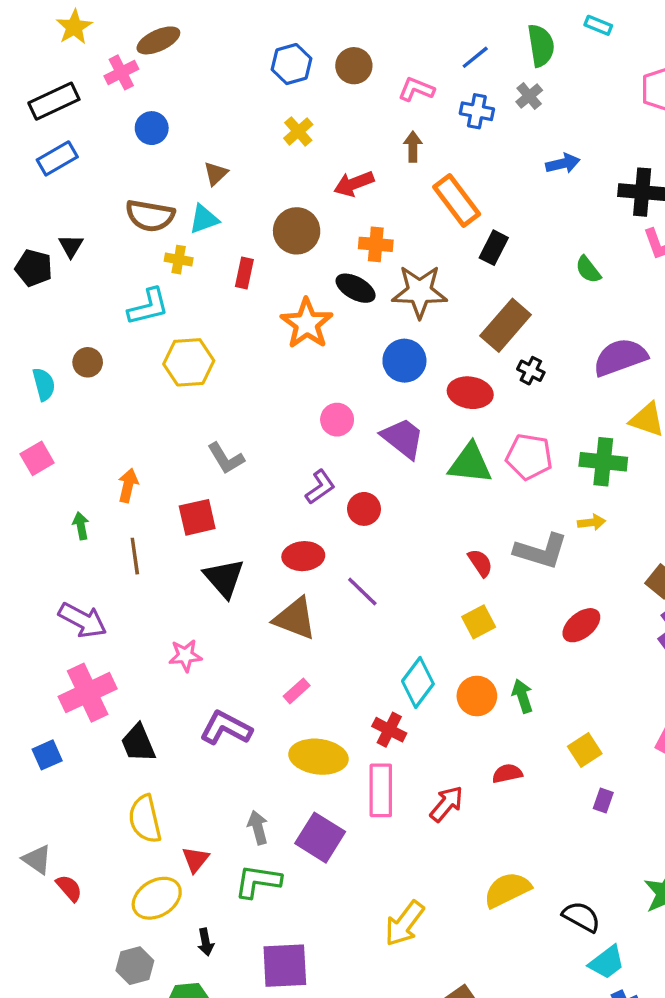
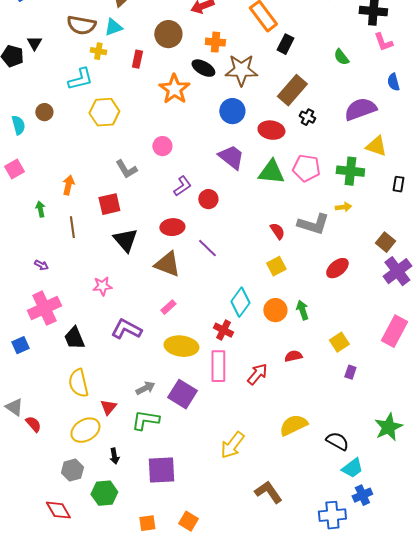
pink circle: (337, 420) -> (162, 146), moved
purple arrow: (83, 620) -> (41, 265), size x0.5
gray arrow: (258, 827) -> (145, 388), turned 78

